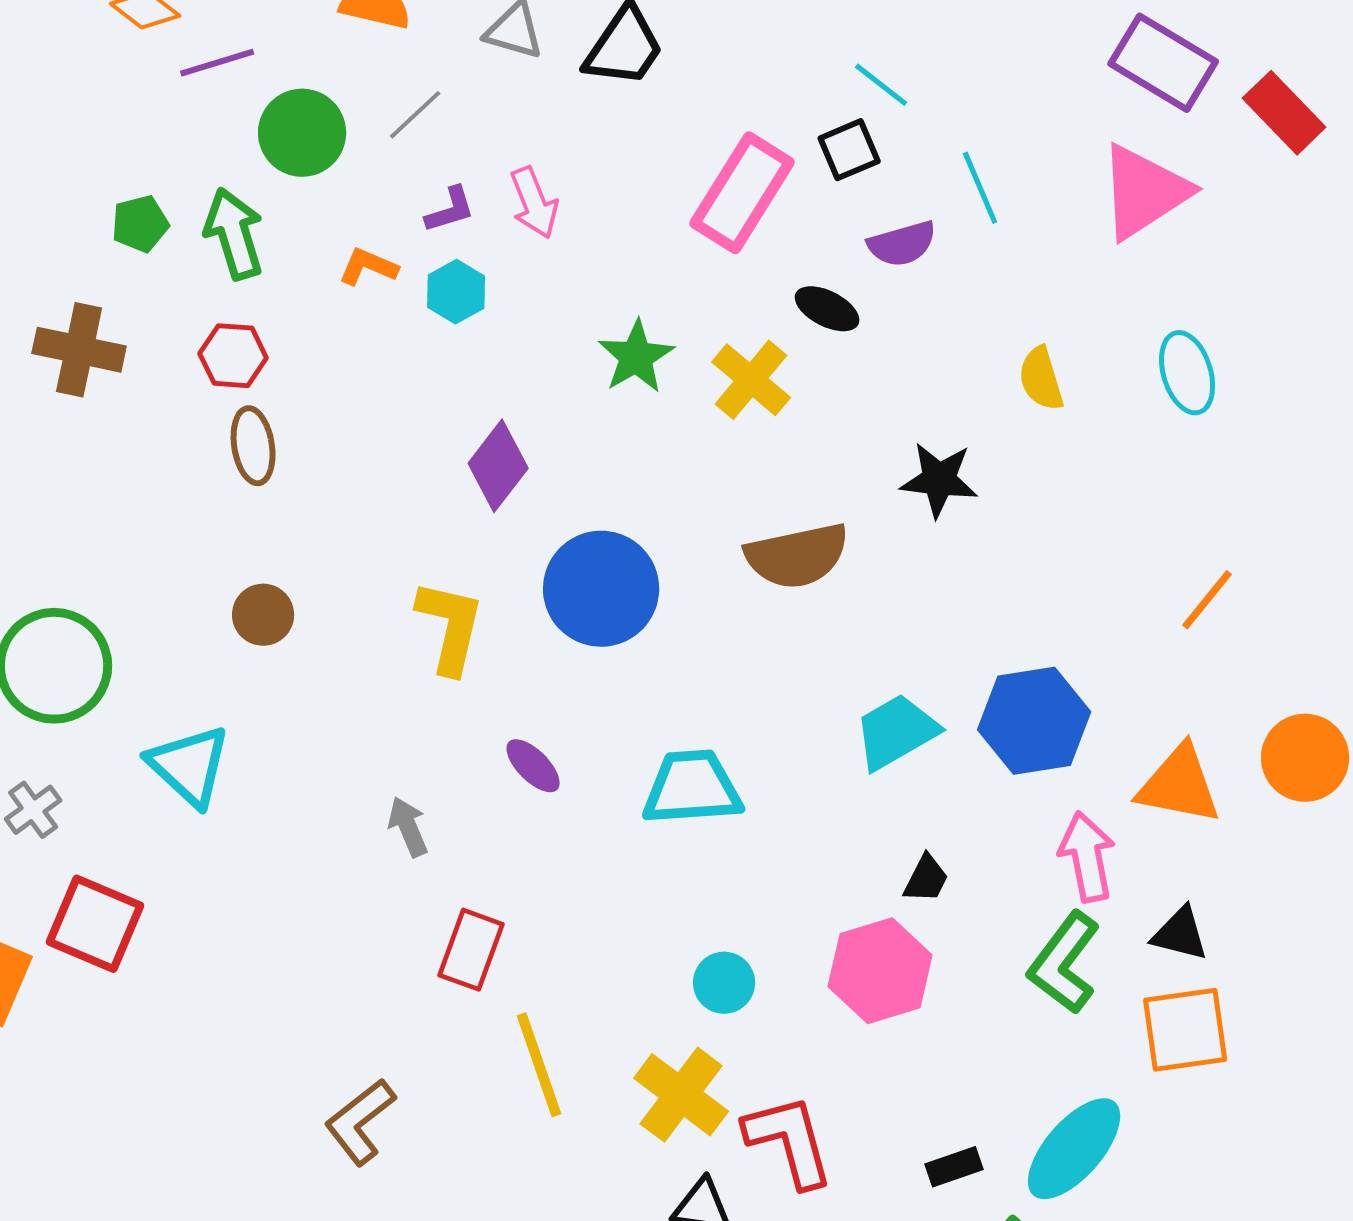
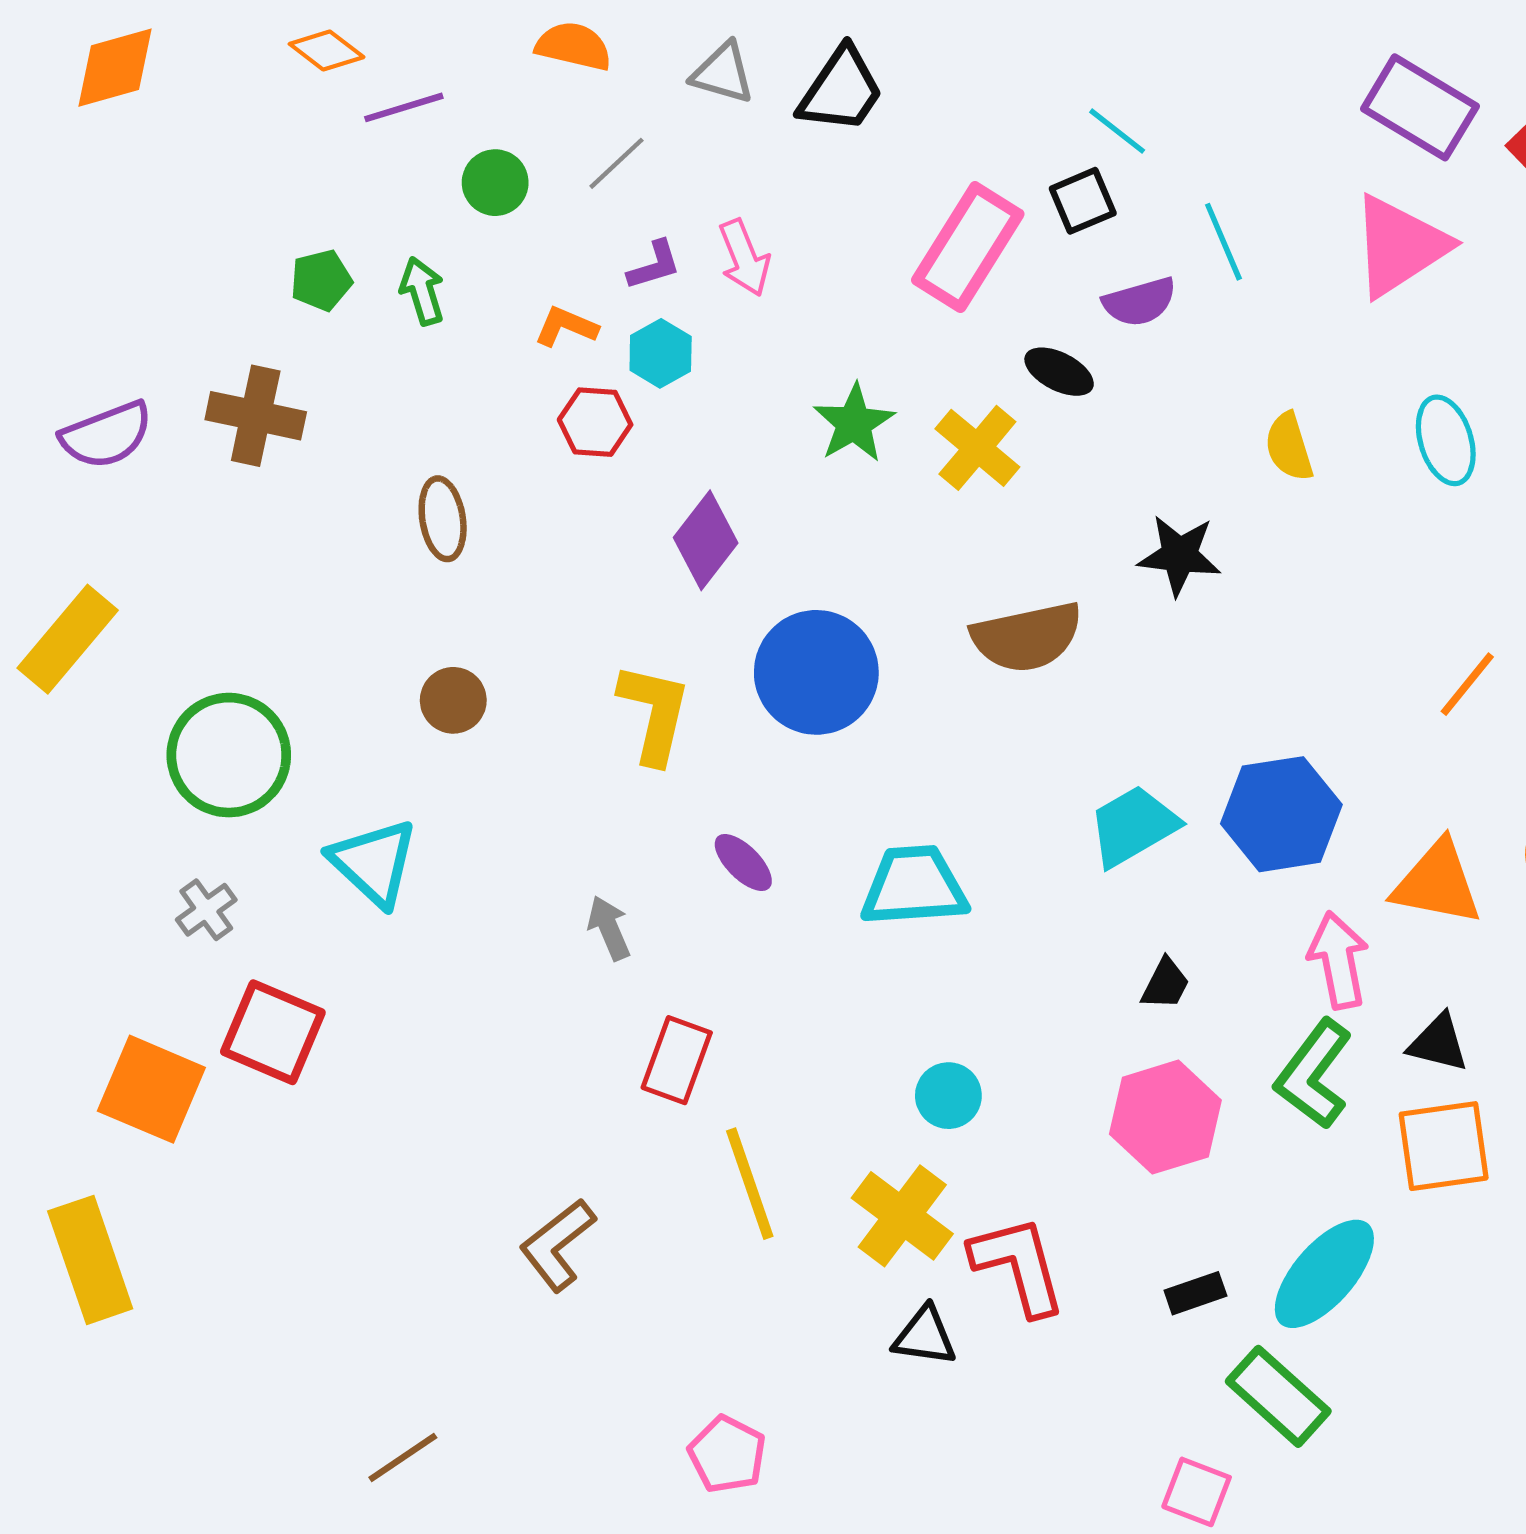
green circle: (302, 133) -> (495, 183), size x0.7
green arrow: (234, 234) -> (422, 291), size x0.7
red hexagon: (233, 356) -> (595, 422), moved
pink hexagon: (880, 971) -> (1165, 1117), moved

